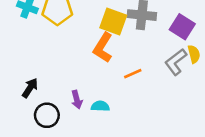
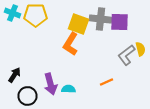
purple square: (182, 27) -> (120, 22), moved, turned -30
orange line: (133, 74) -> (106, 82), moved
purple arrow: (77, 100) -> (50, 84), size x1.5

